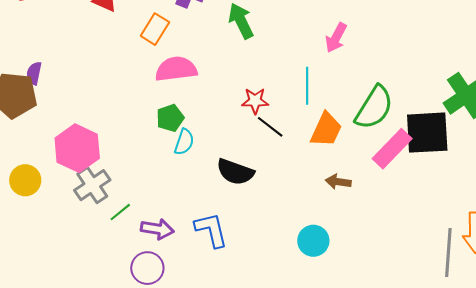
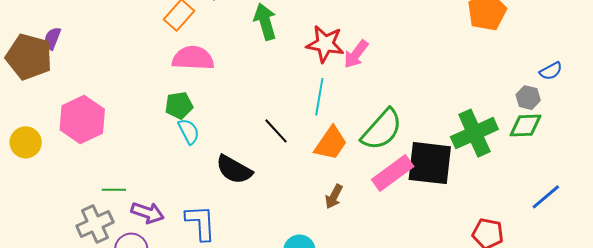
red star: (255, 101) -> (325, 44), moved, size x1.4
cyan semicircle: (184, 142) -> (189, 131), turned -56
brown arrow: (338, 182) -> (334, 197), turned -80
gray cross: (92, 185) -> (95, 224), moved
green line: (120, 212) -> (114, 190), turned 30

